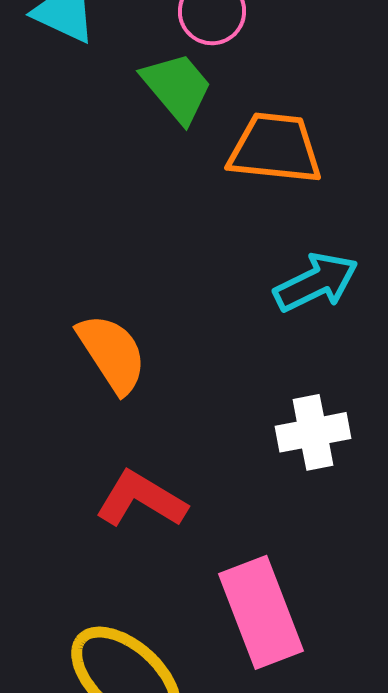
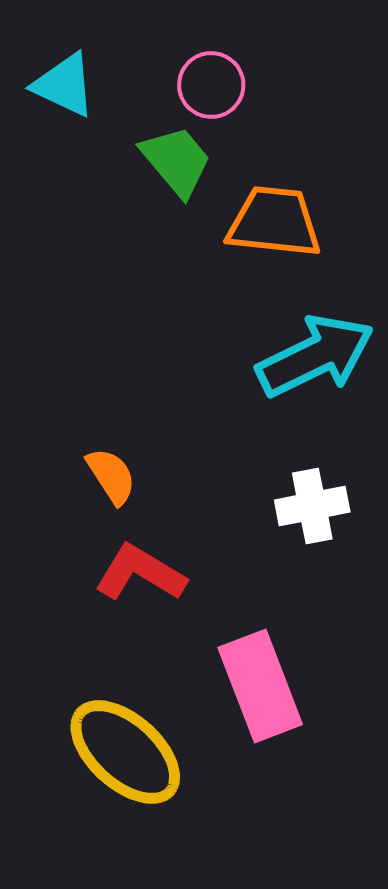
cyan arrow: (316, 282) -> (315, 356), size x1.4
orange semicircle: (112, 353) -> (111, 476), moved, size x0.7

